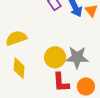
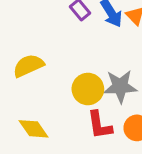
yellow diamond: (19, 68) -> (33, 129), moved, turned -35

